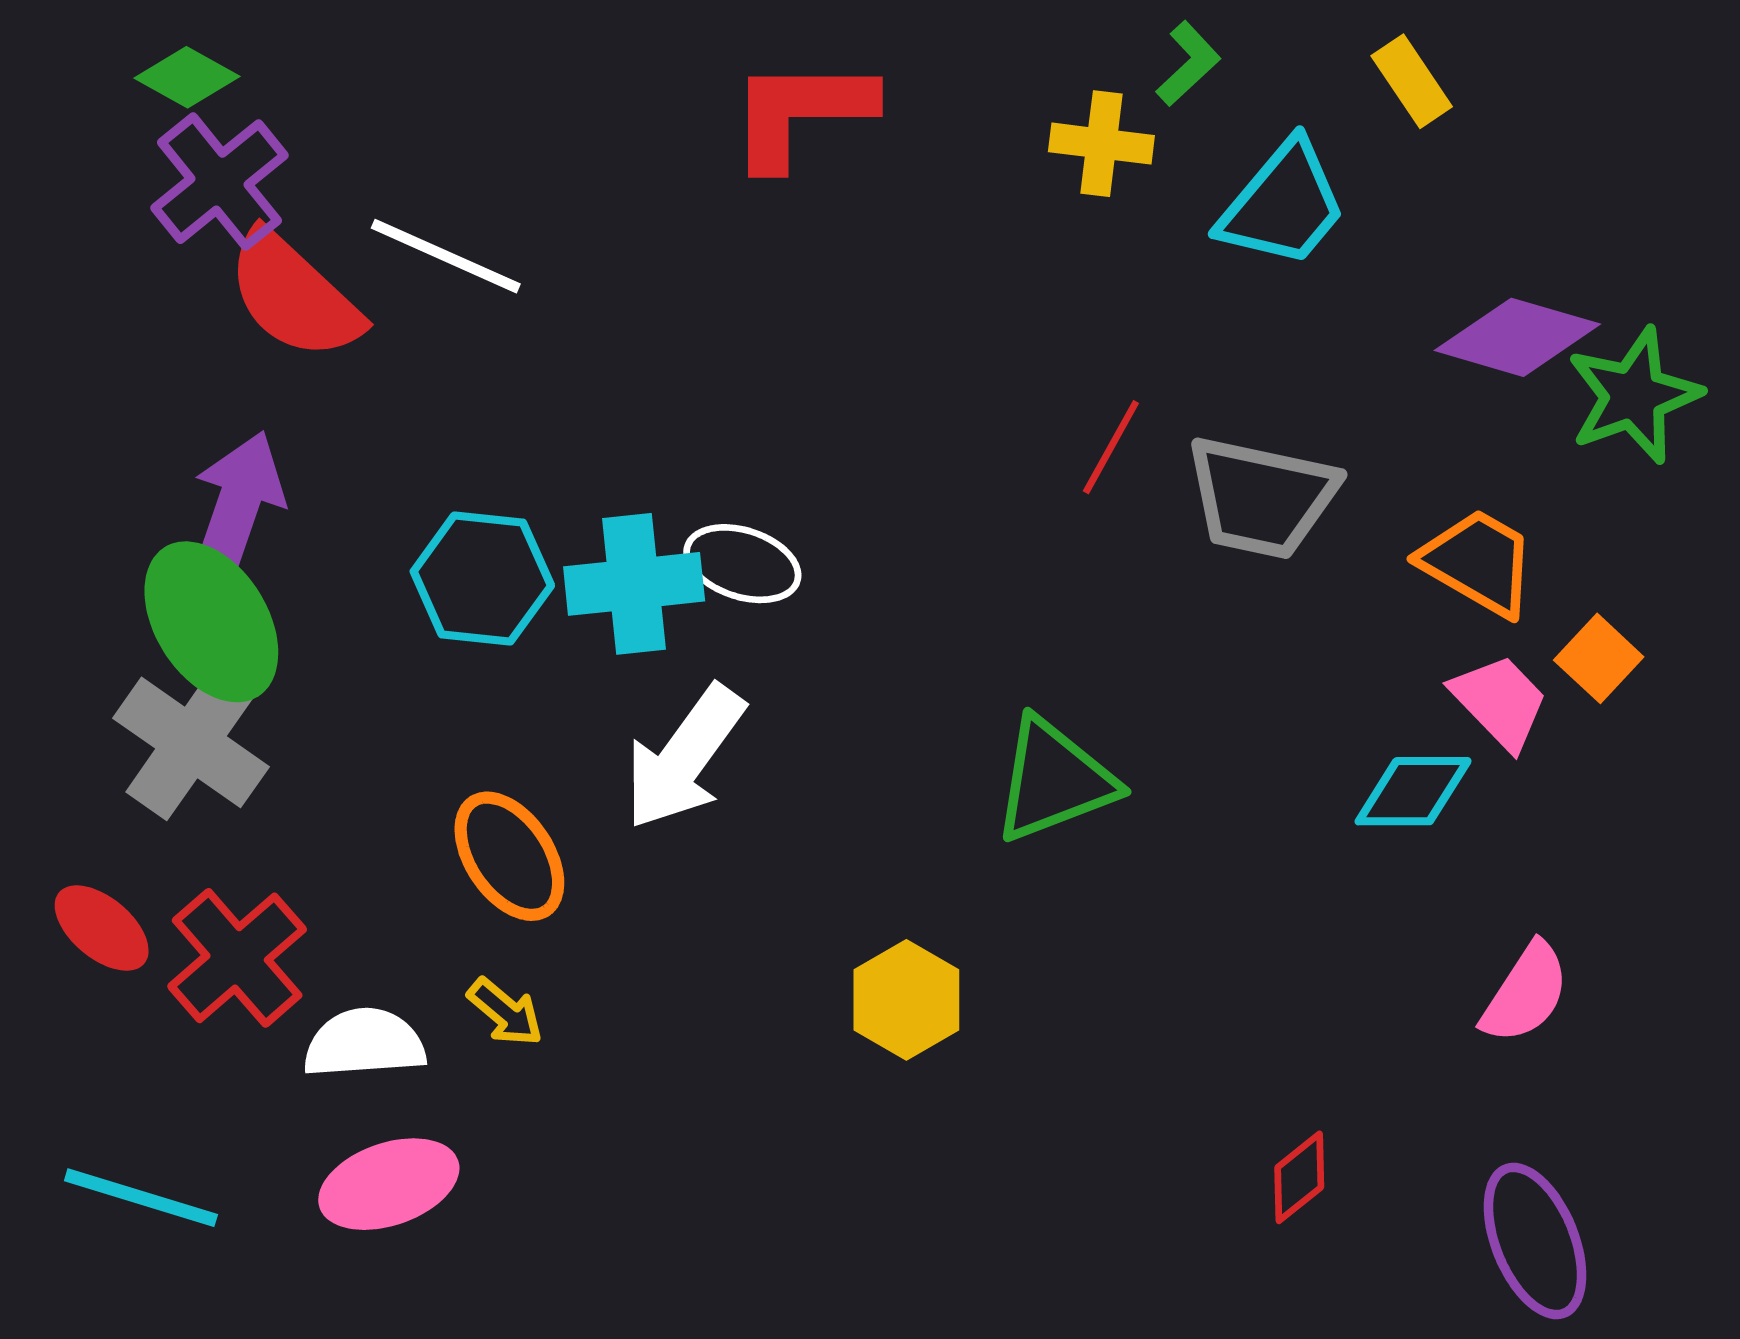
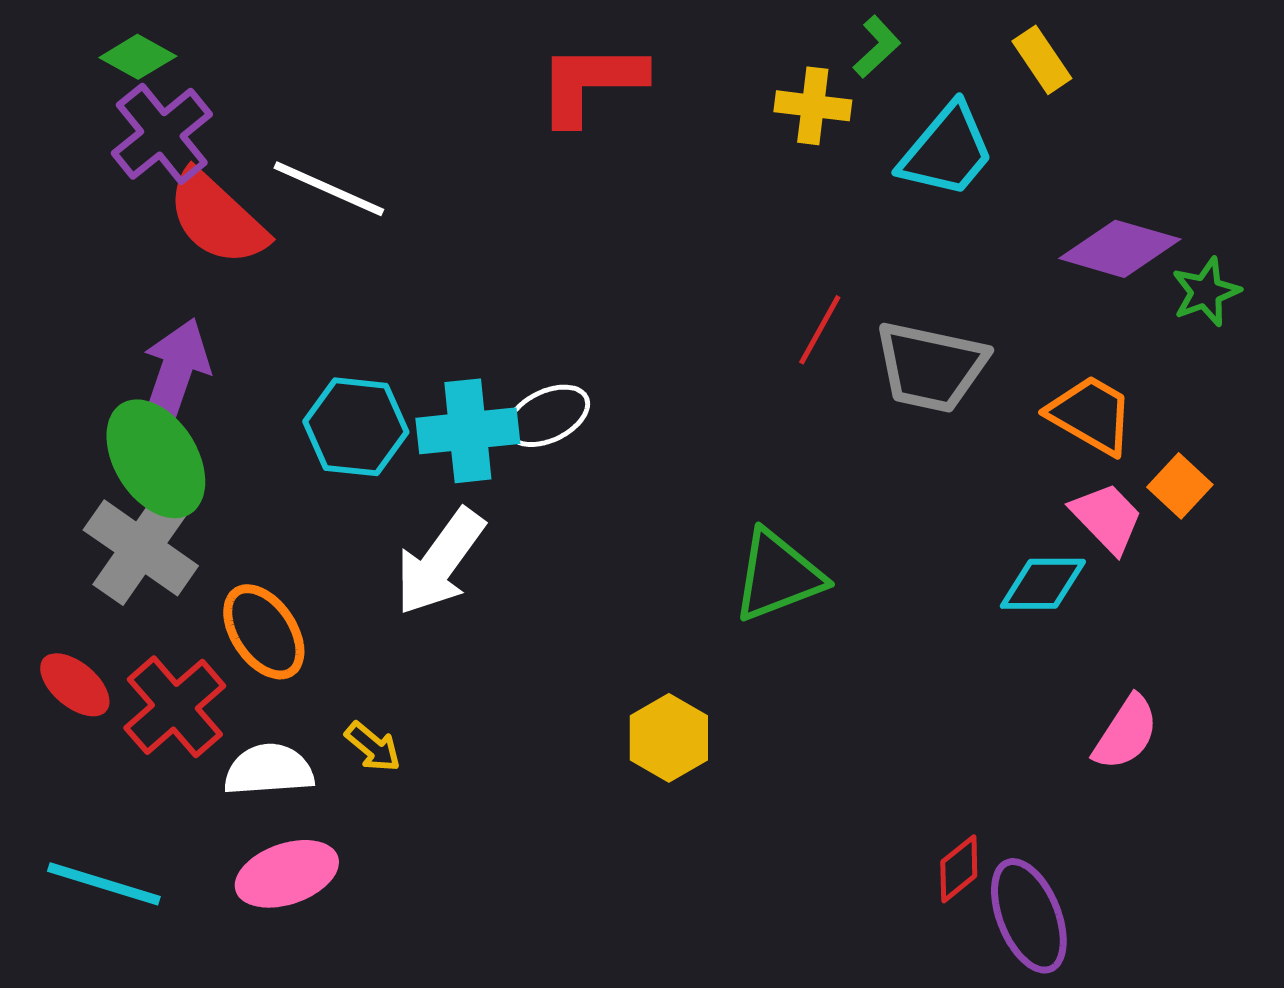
green star: (1634, 396) -> (1206, 292), size x0.7
white ellipse: (742, 564) -> (548, 416), turned -44
white arrow: (684, 757) -> (440, 562), moved
orange ellipse: (509, 856) -> (264, 632), moved
purple ellipse: (1535, 1241) -> (1029, 916), moved

